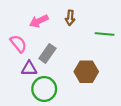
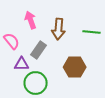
brown arrow: (70, 18) -> (59, 29), moved, size x1.5
pink arrow: (39, 21) -> (31, 20), turned 96

